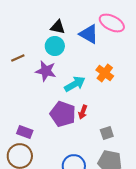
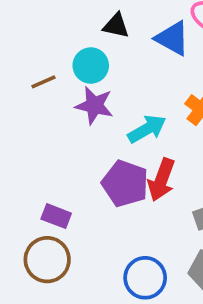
cyan circle: (55, 46) -> (91, 66), moved
red arrow: (83, 112) -> (161, 180), size x1.6

